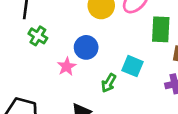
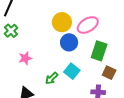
blue circle: (86, 47) -> (69, 42), moved

